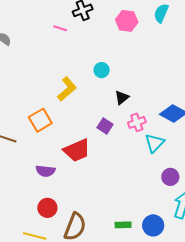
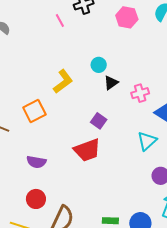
pink line: (60, 28) -> (60, 21), turned 40
black triangle: (122, 98) -> (111, 83), moved
pink cross: (137, 122) -> (140, 93), moved
red trapezoid: (77, 150) -> (87, 150), moved

